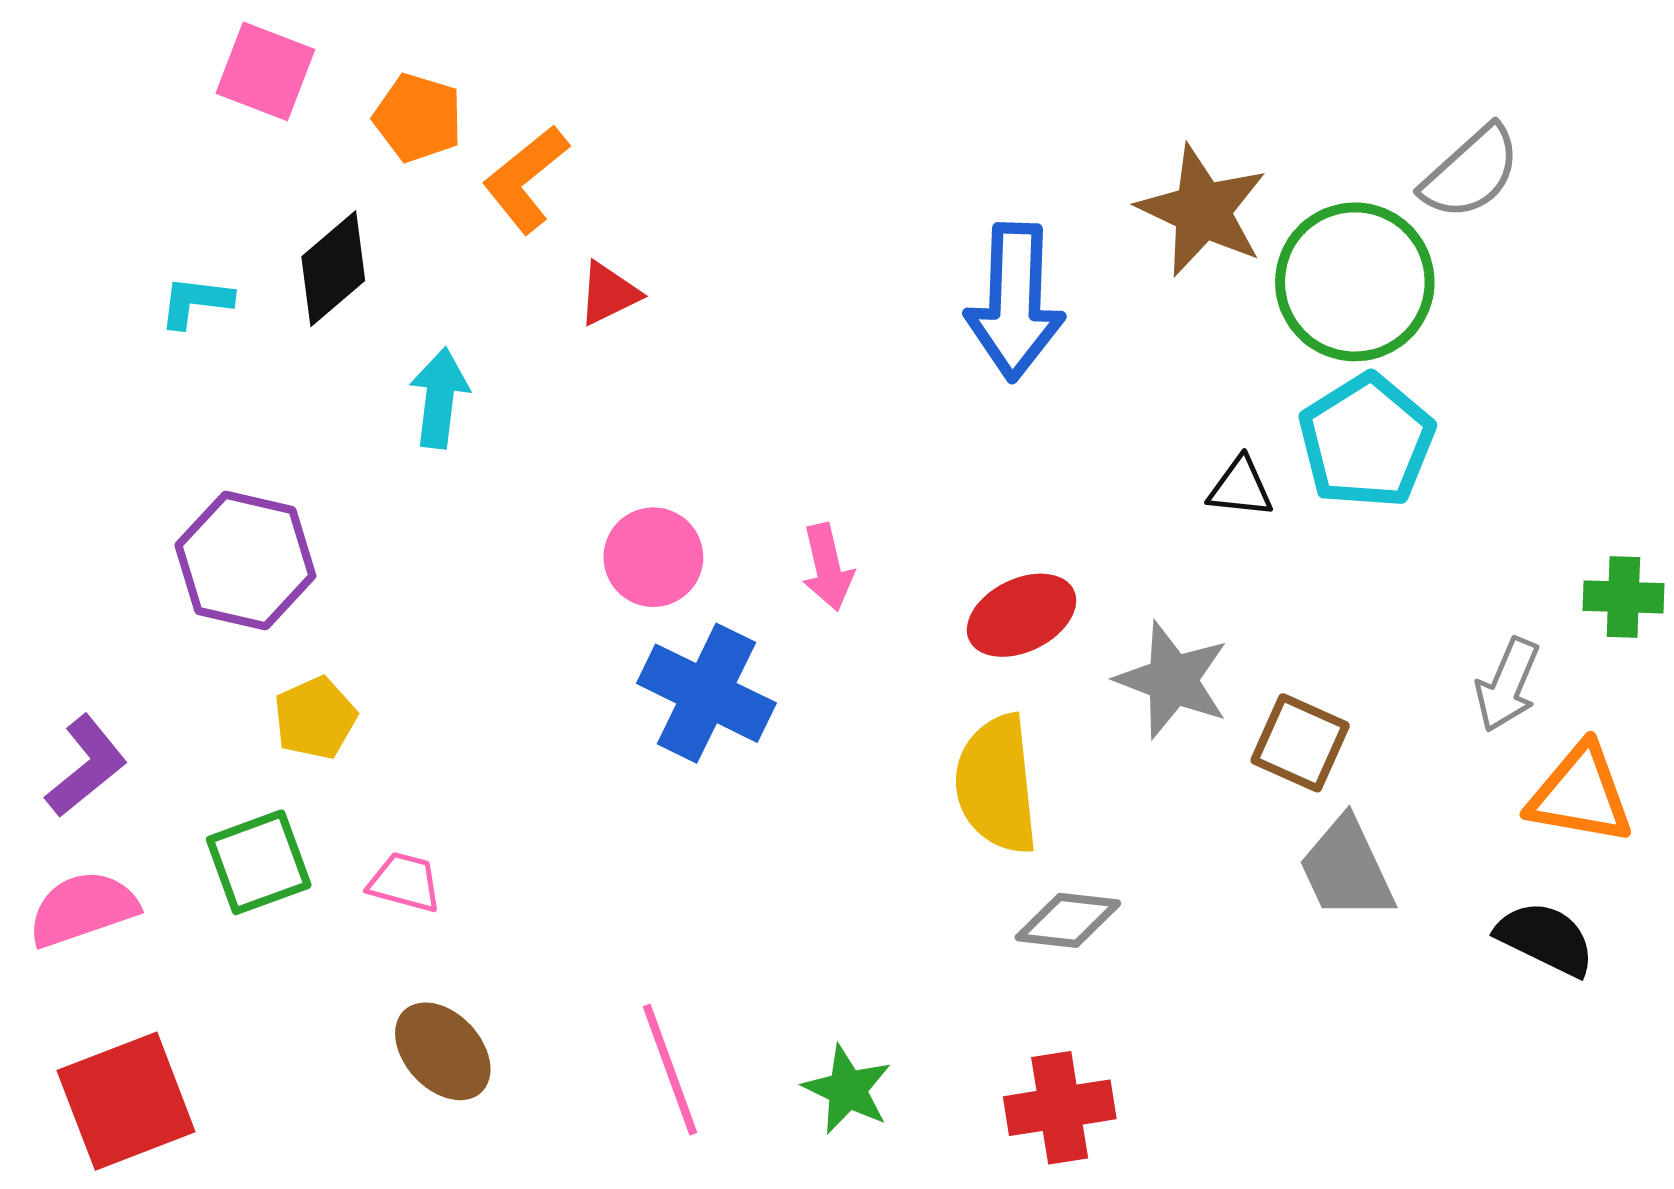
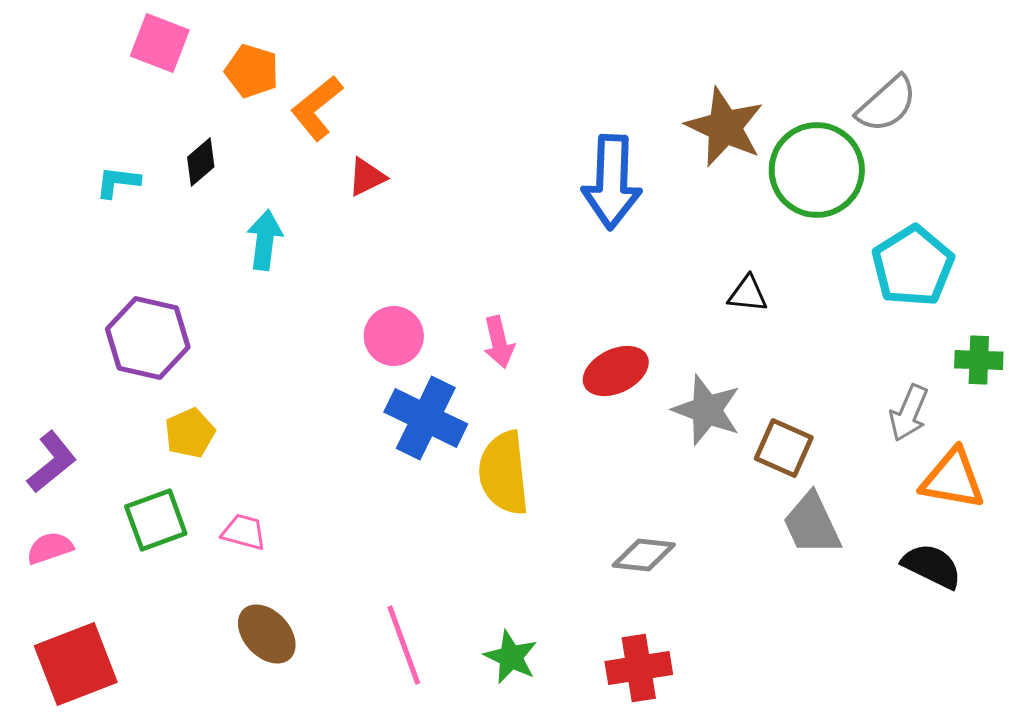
black diamond: (333, 269) -> (201, 162), size x0.7
cyan pentagon: (1366, 441) -> (913, 266), moved
yellow semicircle: (997, 784) -> (504, 473), moved
pink semicircle: (83, 909) -> (50, 548), size x0.7

